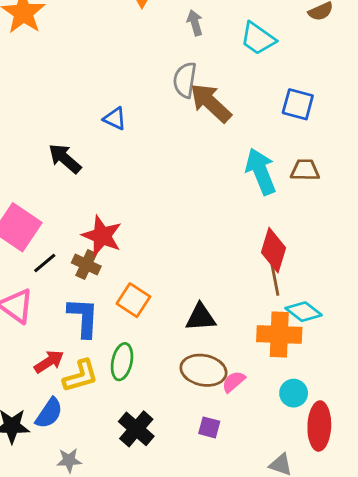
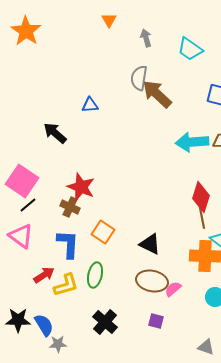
blue triangle: (115, 119) -> (90, 105), turned -30
cyan arrow: (261, 171) -> (192, 142), turned -72
black line: (45, 263) -> (28, 205), moved
black triangle: (201, 317) -> (150, 244), turned 30
blue semicircle: (49, 413) -> (44, 325), moved, turned -65

